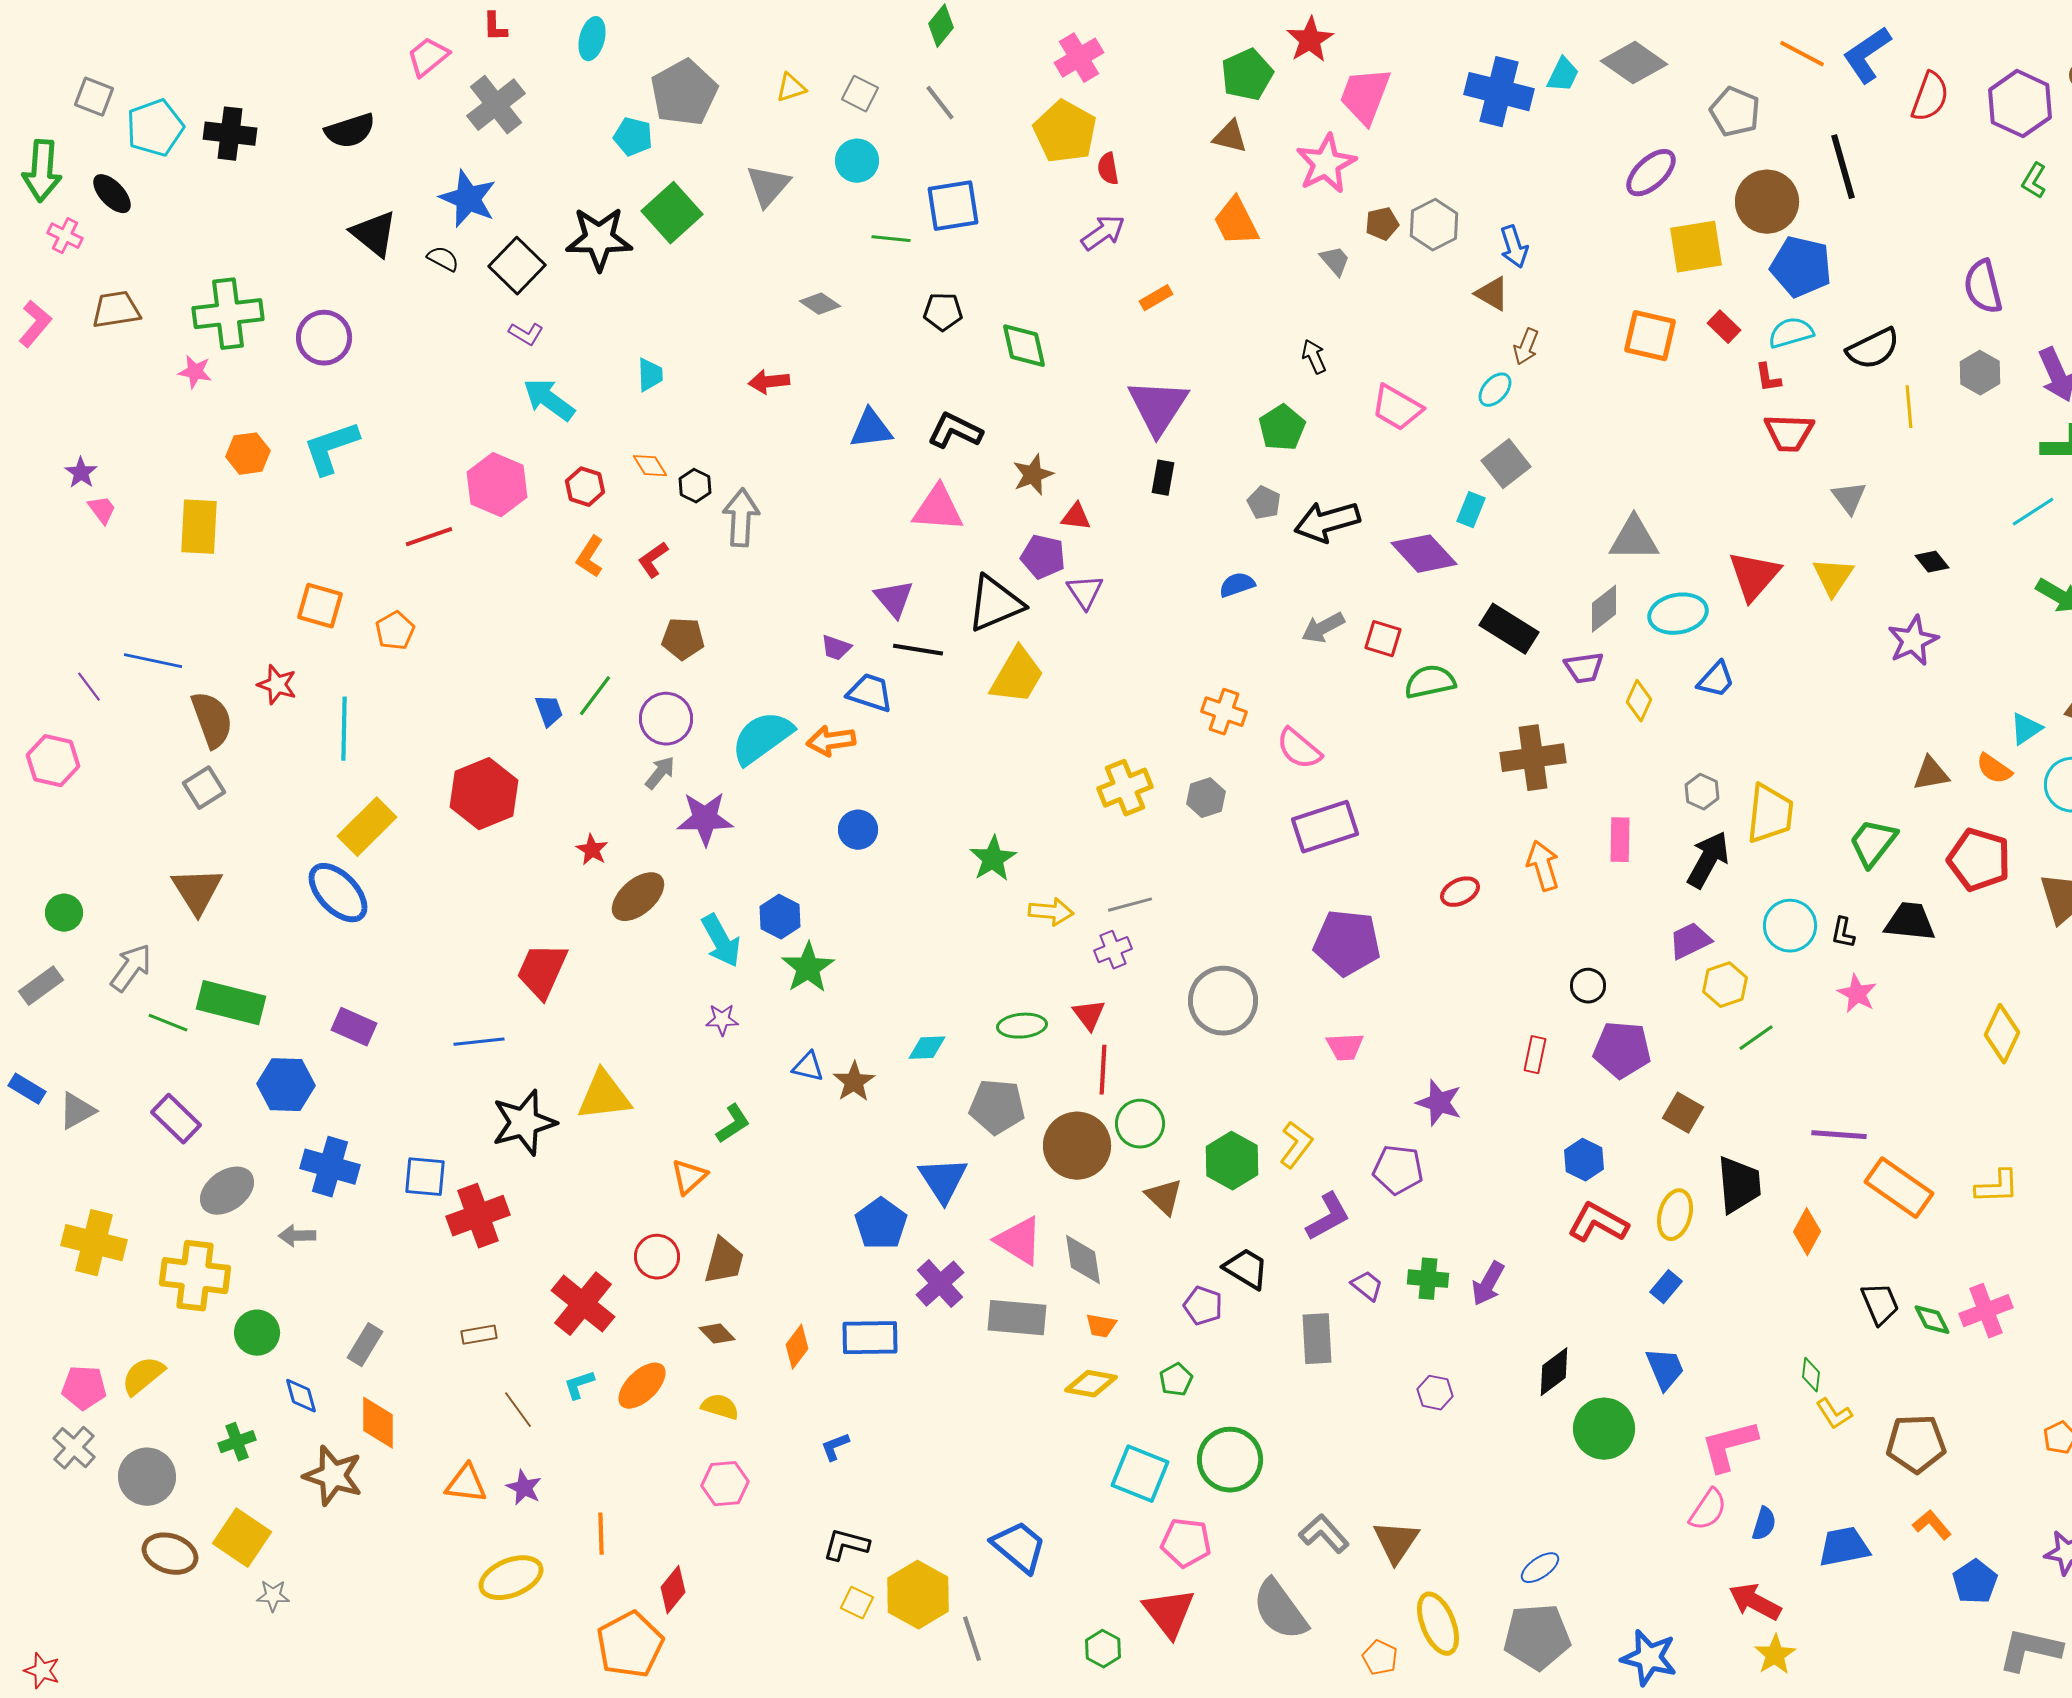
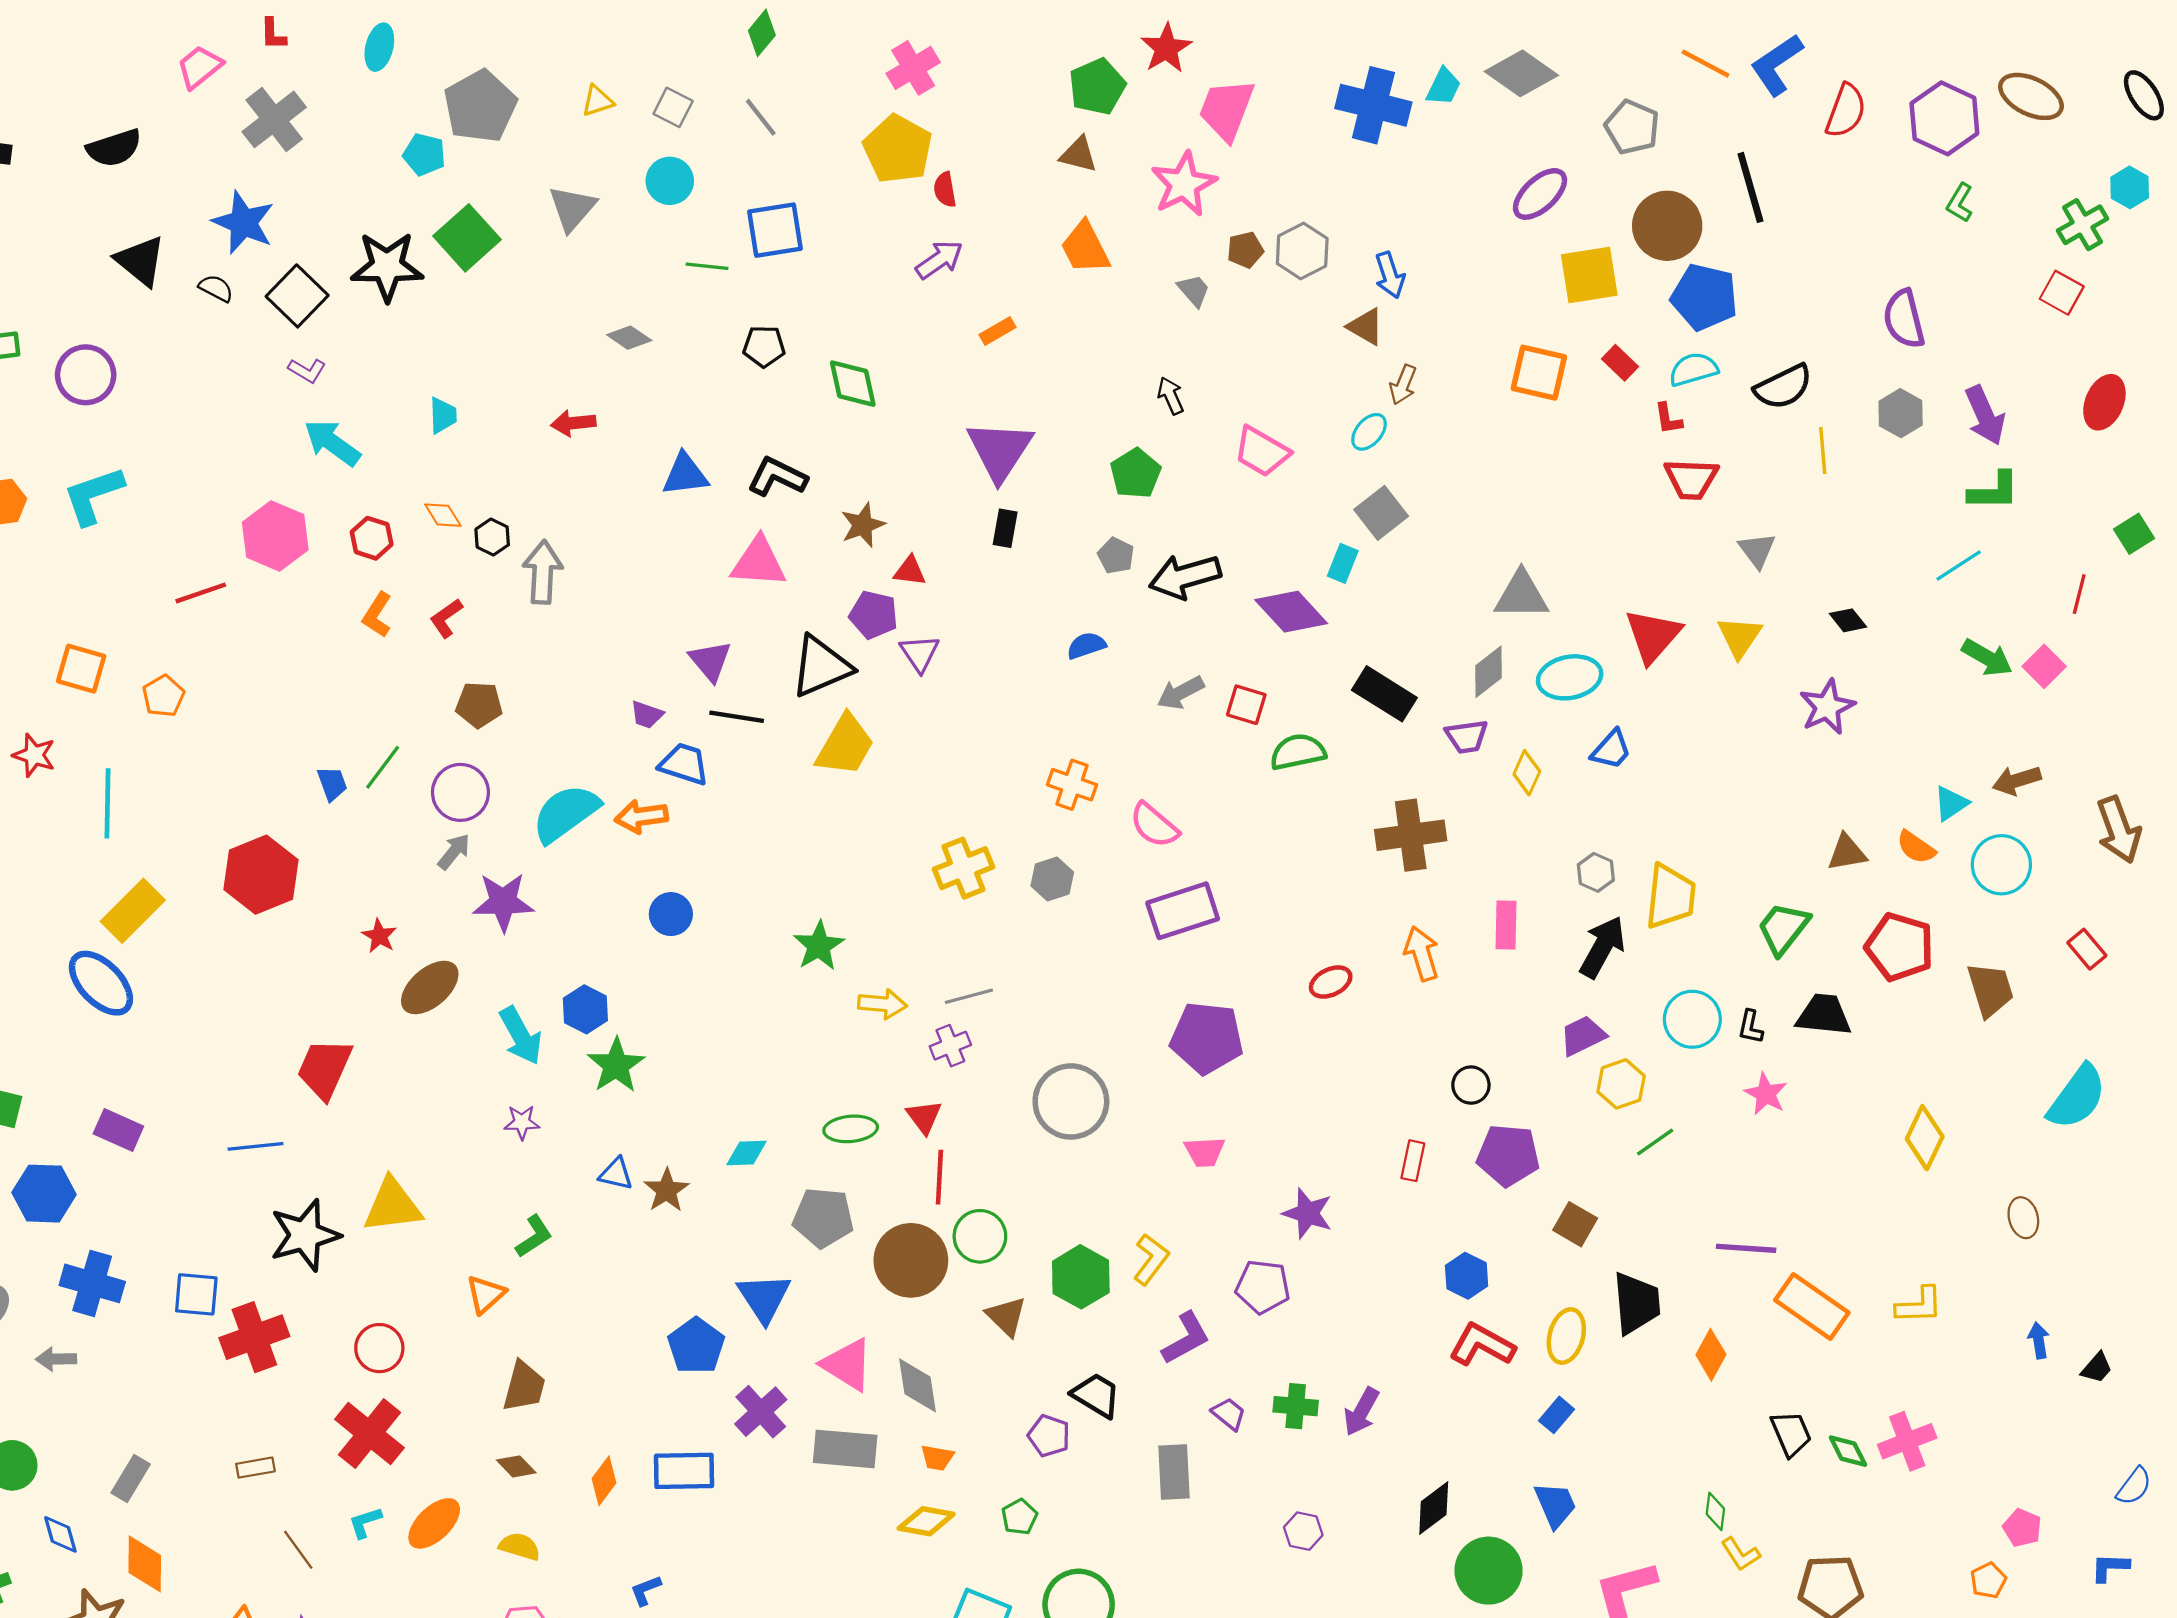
red circle: (657, 1257) -> (379, 1348), moved

